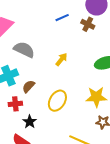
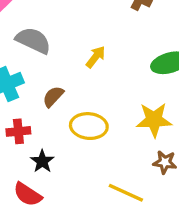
brown semicircle: (29, 86) -> (53, 96), moved
yellow ellipse: (57, 101) -> (89, 126), turned 65

